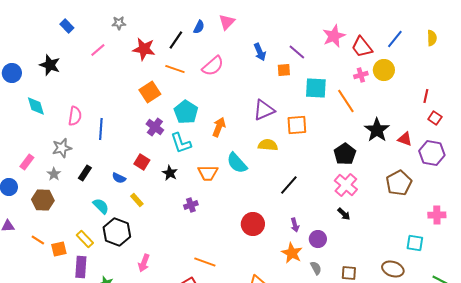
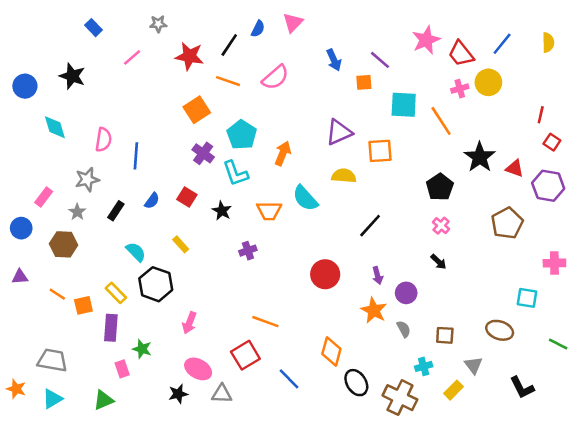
blue semicircle: (119, 178) -> (152, 201), moved, turned -80
pink cross: (346, 185) -> (441, 226), size x0.6

